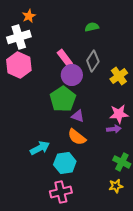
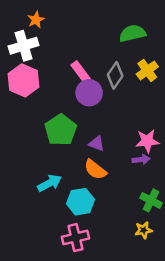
green semicircle: (92, 27) -> (132, 33), moved, size x1.5
yellow cross: (119, 76) -> (147, 70), moved
green pentagon: (63, 99) -> (61, 130), moved

